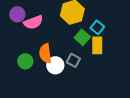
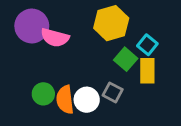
purple circle: (17, 14) -> (32, 26), size x1.5
pink semicircle: (33, 22) -> (55, 38), turned 36
orange semicircle: (45, 53) -> (65, 100), moved

